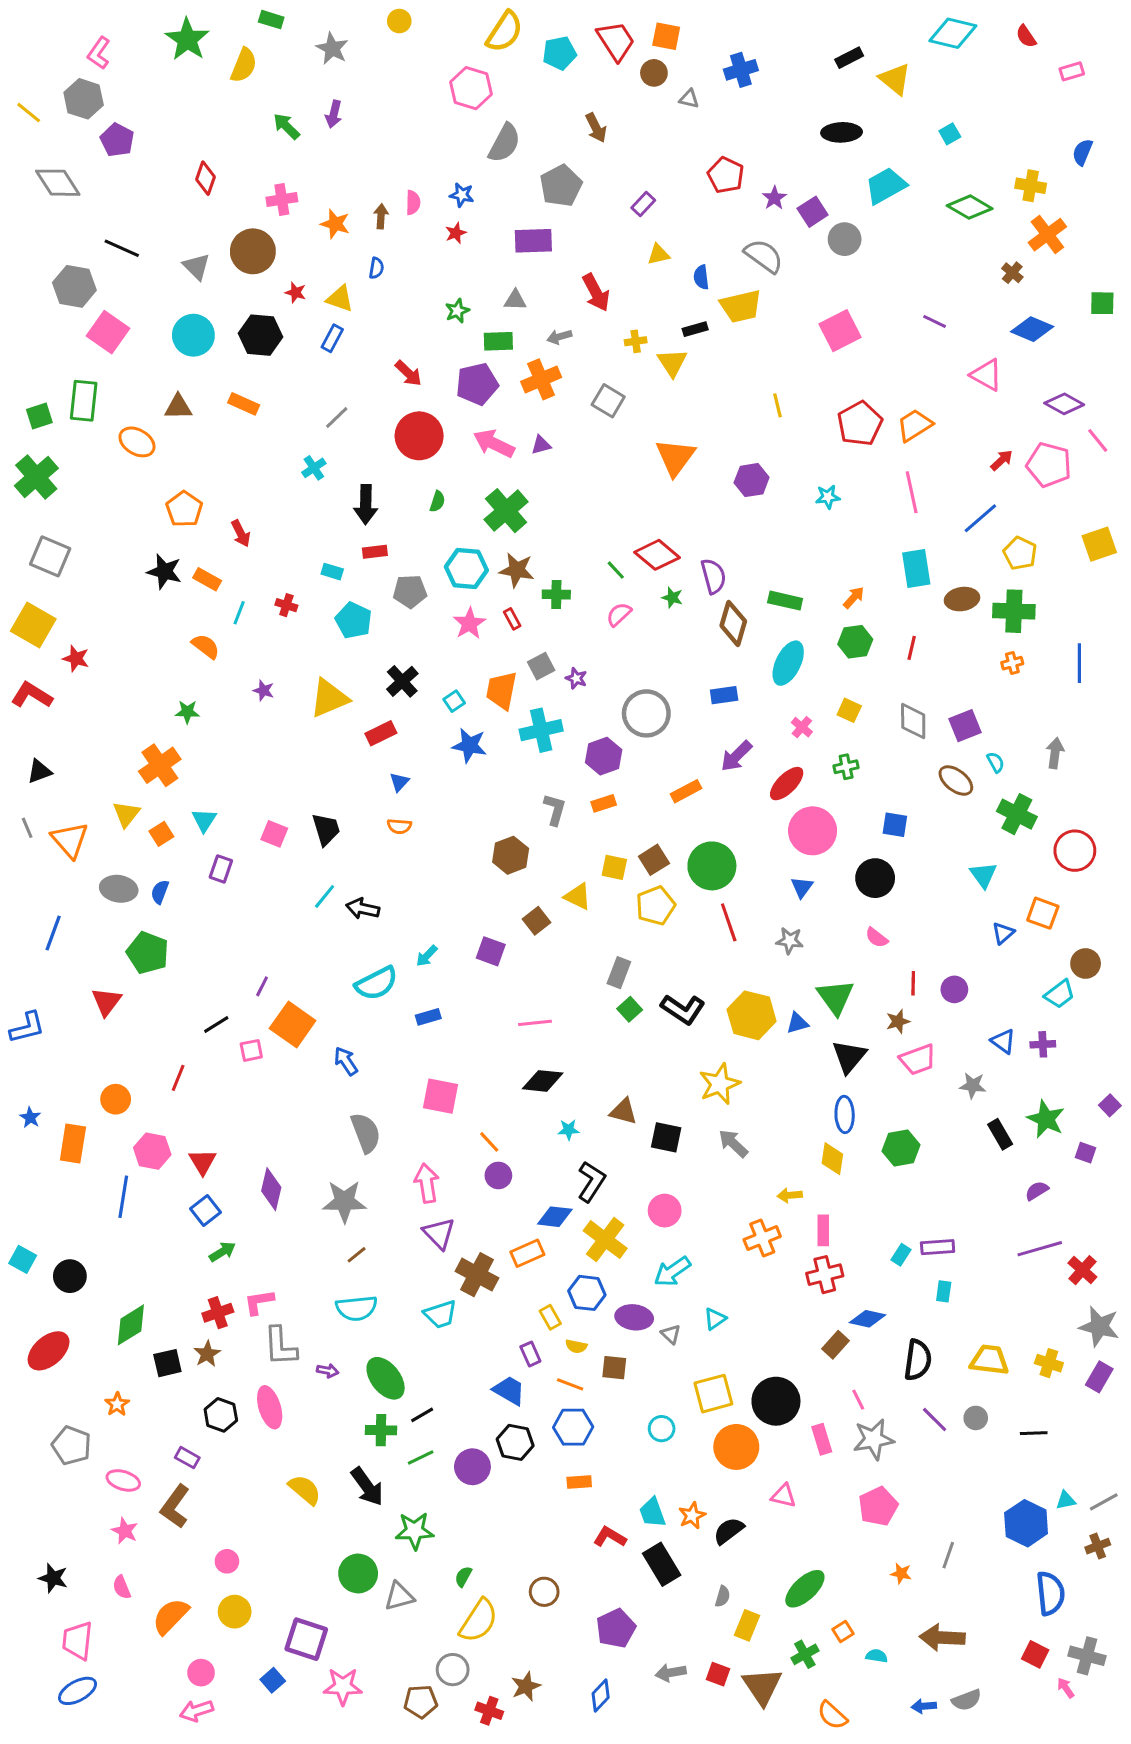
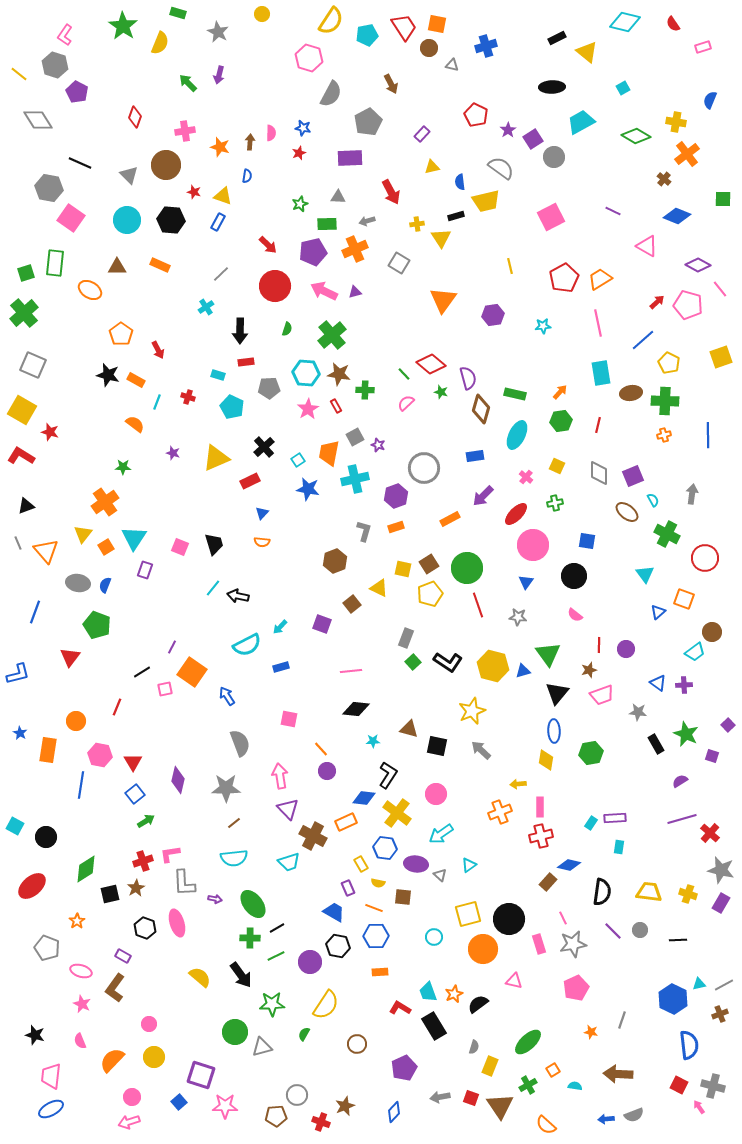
cyan triangle: (204, 820) -> (134, 538), size x1.5
pink square: (440, 1096) -> (289, 719), size x0.7
yellow semicircle: (479, 1621) -> (326, 1005), moved

